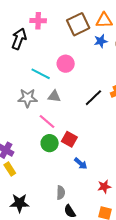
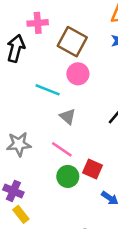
brown square: (78, 24) -> (72, 42), moved, turned -30
gray triangle: (54, 96) -> (68, 117), turned 40
gray star: (28, 98) -> (19, 144), moved

